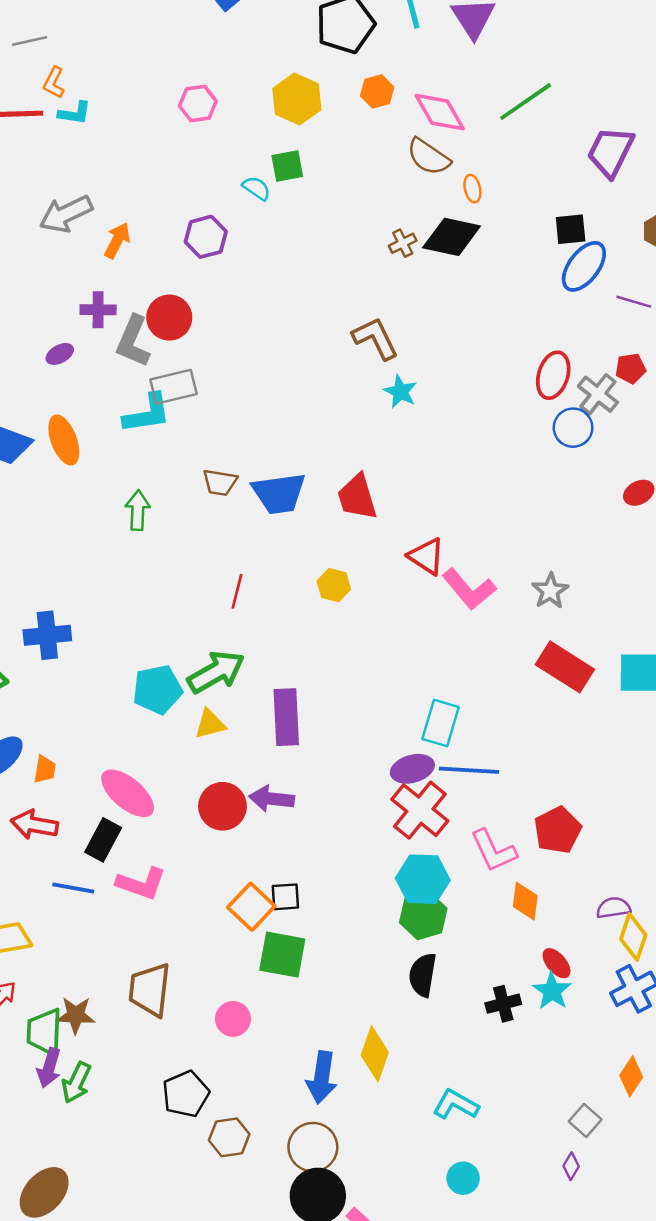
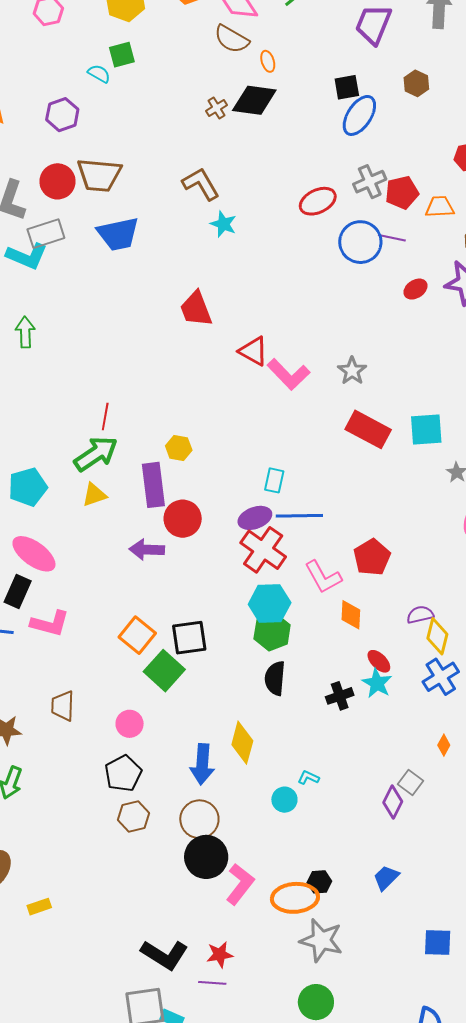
purple line: (634, 302) -> (392, 238), moved
red circle: (169, 318) -> (57, 181), moved
red pentagon: (631, 368) -> (402, 192), size x1.4
red ellipse: (553, 375) -> (318, 201), moved, turned 51
gray cross: (598, 394) -> (370, 182), moved, turned 32
cyan L-shape: (147, 414) -> (27, 256), turned 36
blue circle: (573, 428) -> (360, 242), size x1.4
brown trapezoid: (220, 482) -> (99, 175), moved, size x1.6
blue trapezoid: (279, 493) -> (118, 234), moved
yellow hexagon: (334, 585) -> (179, 448), moved
red line: (237, 591) -> (105, 416), moved
cyan pentagon: (158, 690) -> (28, 487), moved
cyan rectangle: (441, 723) -> (274, 480), size x0.7
red circle: (222, 806) -> (183, 519), moved
black square: (285, 897) -> (189, 638), moved, size x1.5
green square: (282, 955) -> (164, 671), turned 36
brown trapezoid: (150, 990) -> (63, 706), size x0.7
orange diamond: (631, 1076) -> (444, 745), size x0.7
black pentagon: (186, 1094) -> (123, 773), moved
cyan L-shape: (456, 1105) -> (308, 778), size x0.6
purple diamond: (571, 1166) -> (393, 802), moved, size x1.5
cyan circle: (463, 1178) -> (284, 800), moved

